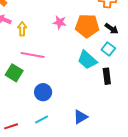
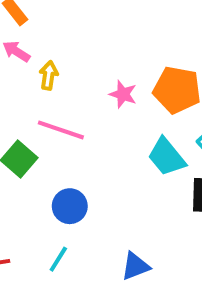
pink star: (60, 22) -> (123, 94), moved
cyan line: (42, 119) -> (58, 259), turned -40

